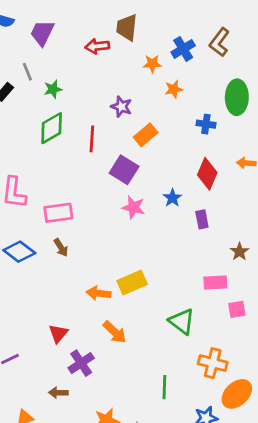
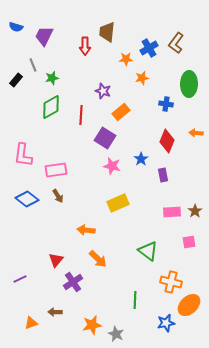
red arrow: (97, 46) -> (85, 46), turned -84
brown star: (240, 252) -> (195, 211), moved
yellow rectangle: (132, 282) -> (118, 203), moved
pink rectangle: (215, 282) -> (172, 212), moved
brown arrow: (58, 393) -> (55, 312), moved

